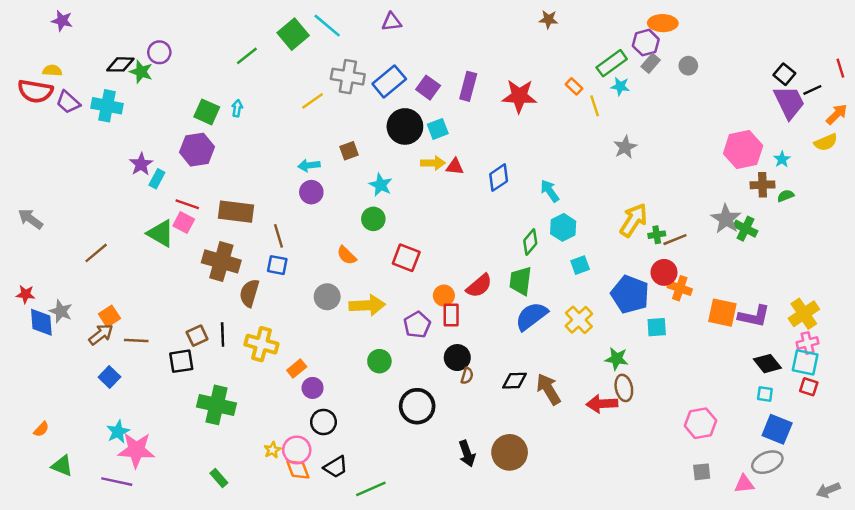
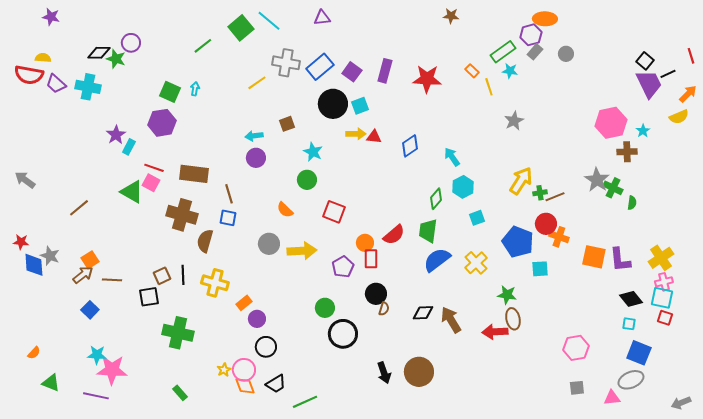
green semicircle: (786, 196) -> (632, 203), moved, turned 120
purple L-shape: (754, 316) -> (620, 260), turned 72
green circle: (379, 361) -> (325, 308), moved
cyan star: (118, 432) -> (97, 355), turned 30

